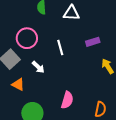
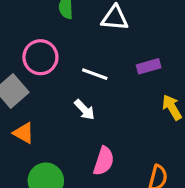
white line: (60, 47) -> (95, 74), turned -56
white arrow: (38, 67) -> (84, 110), moved

